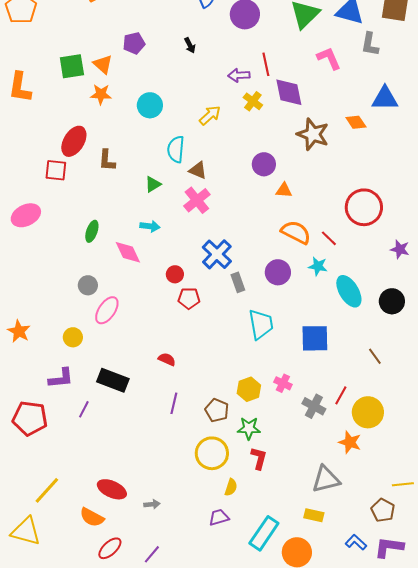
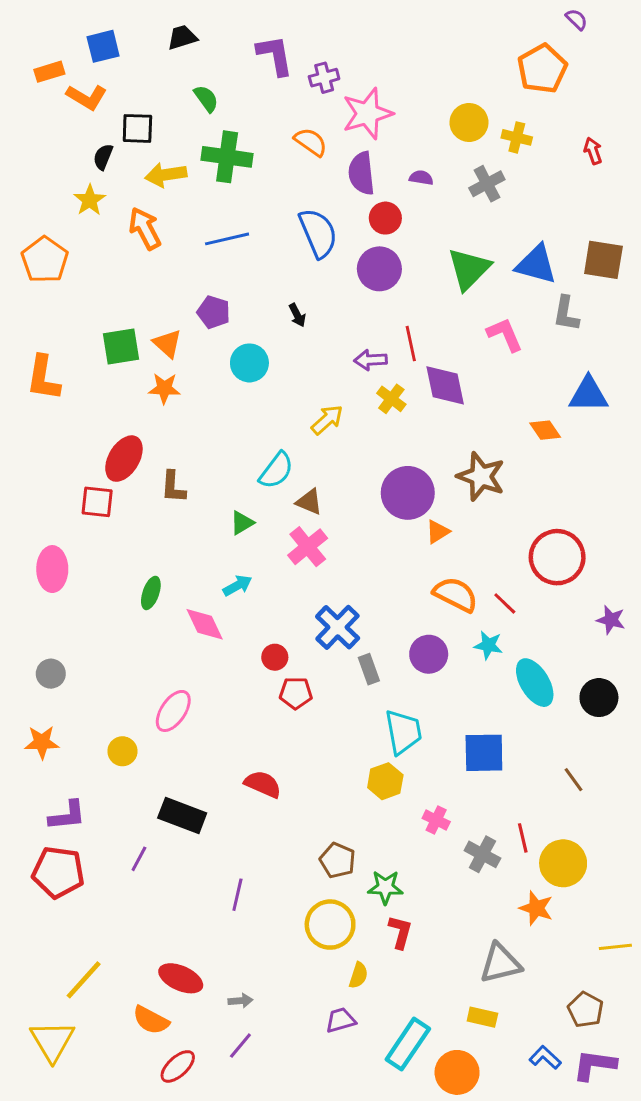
purple pentagon: (134, 43) -> (214, 312), turned 30
cyan circle: (150, 105) -> (249, 363), moved
brown star: (313, 134) -> (481, 476), moved
cyan semicircle: (176, 149) -> (276, 470), turned -148
purple circle: (264, 164) -> (408, 493), size x1.5
orange triangle: (284, 190) -> (438, 532), turned -36
pink ellipse: (26, 215) -> (52, 569), turned -64
cyan arrow: (150, 226) -> (237, 585), turned -36
gray circle: (88, 285) -> (51, 674), moved
orange star: (19, 331) -> (42, 742), turned -30
red semicircle: (167, 359) -> (263, 784), size x1.4
purple L-shape: (61, 378) -> (67, 816), moved
yellow hexagon: (249, 389) -> (385, 781), moved
red line: (341, 395) -> (523, 838), turned -42
purple line: (174, 403) -> (237, 895), moved
yellow line: (403, 484) -> (615, 947), moved
yellow triangle: (26, 531) -> (52, 1041), turned 44
purple line: (152, 554) -> (240, 1046), moved

